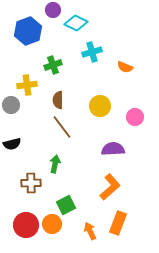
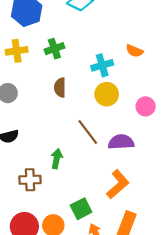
cyan cross: (92, 52) -> (102, 65), moved
yellow cross: (27, 85) -> (17, 51), moved
brown line: (62, 127) -> (88, 132), moved
green square: (66, 205) -> (81, 209), moved

